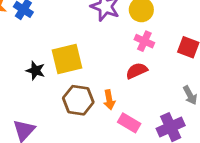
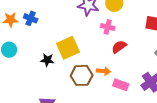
pink cross: (144, 41) -> (108, 27), moved
orange arrow: (109, 100) -> (103, 71), turned -64

